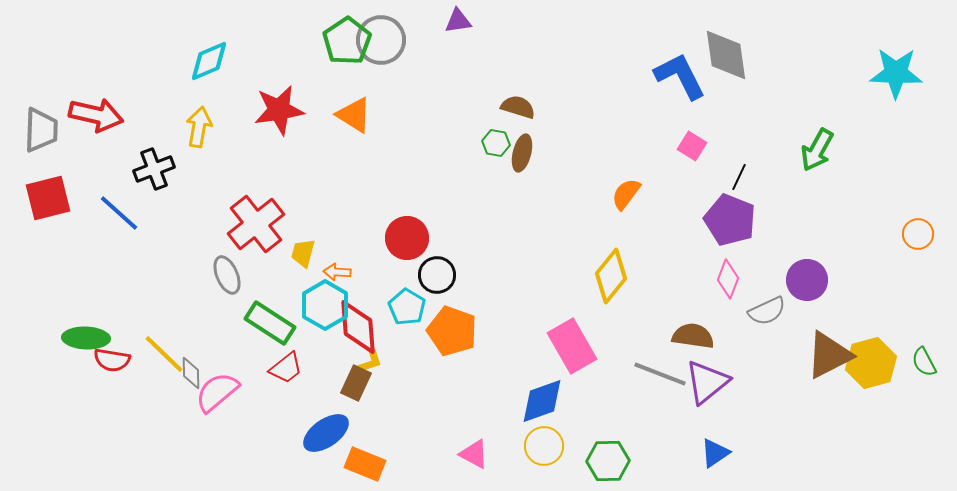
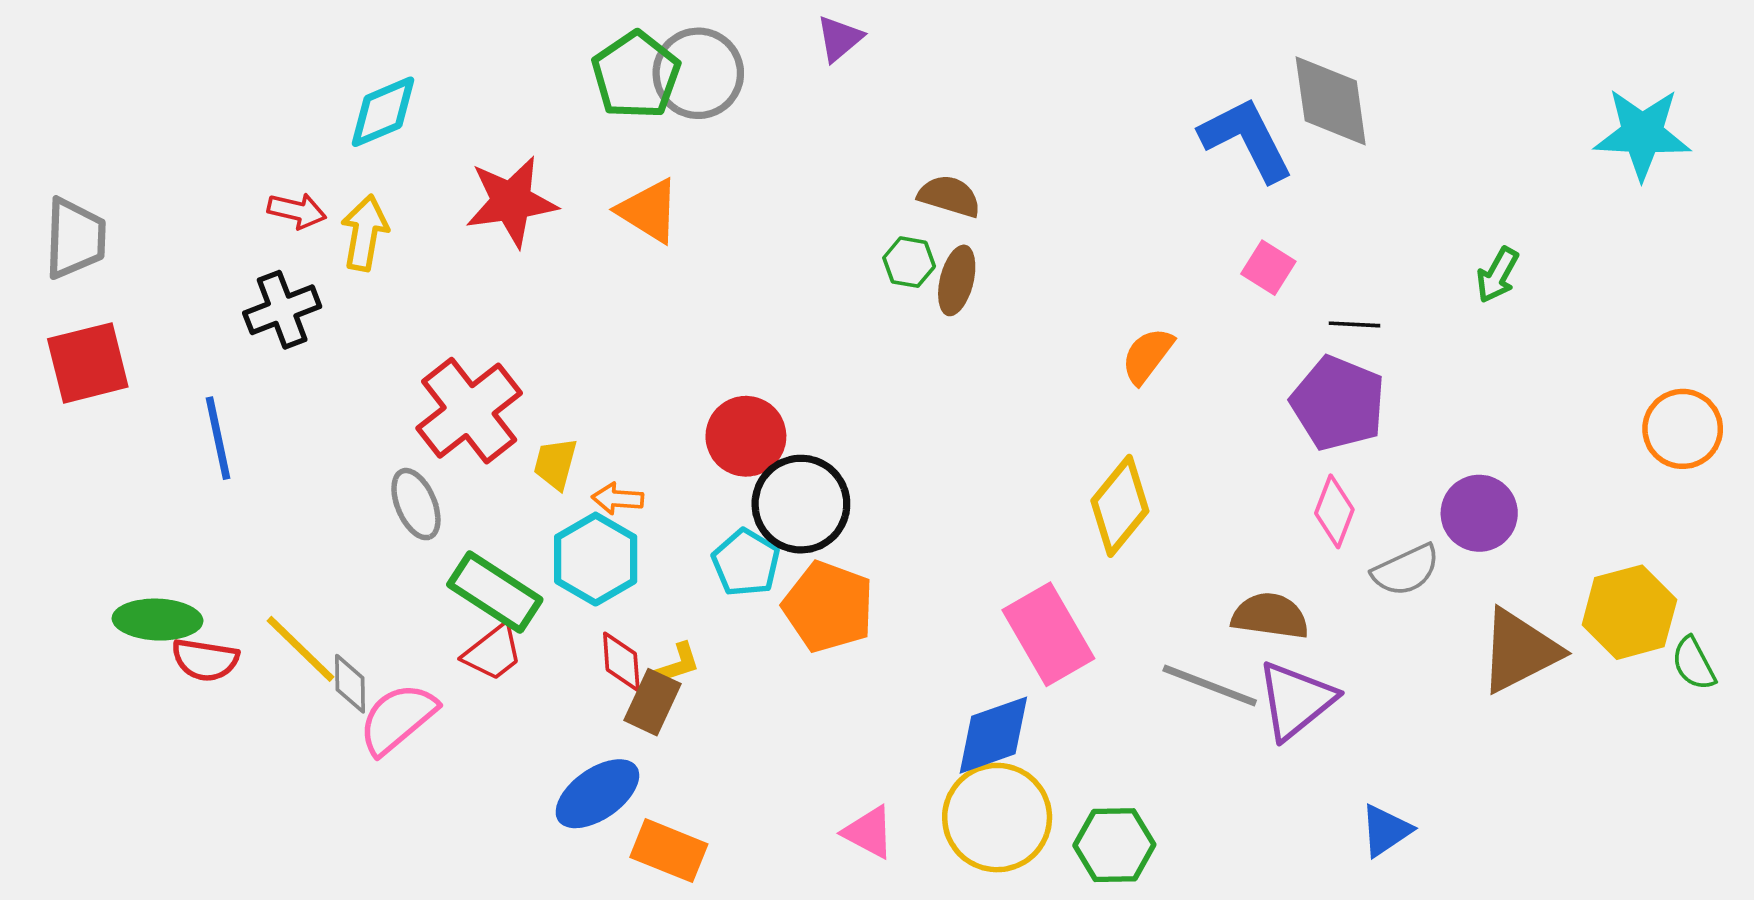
purple triangle: (458, 21) -> (839, 38), turned -32
red arrow: (96, 115) -> (297, 211), moved, size x0.6
green arrow: (817, 150) -> (1498, 275), size x0.7
black line: (739, 177) -> (1355, 324), turned 68
blue line: (119, 213) -> (218, 438), moved, turned 36
orange circle: (918, 234) -> (1683, 429), size x1.4
black circle: (437, 275) -> (801, 504), size x1.4
red diamond: (358, 327) -> (621, 662), moved, size x0.6
yellow hexagon: (871, 363) -> (1629, 612), moved
red trapezoid: (286, 368) -> (493, 653), moved
yellow circle: (544, 446) -> (997, 818), size x1.5
blue triangle: (715, 453) -> (1386, 830), moved

